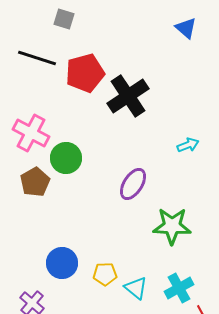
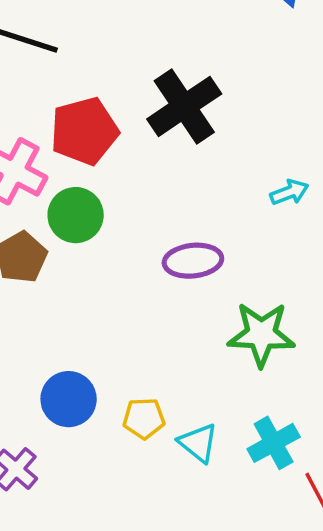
red pentagon: (85, 73) -> (84, 131), moved
purple ellipse: (133, 184) -> (193, 261), turned 52

